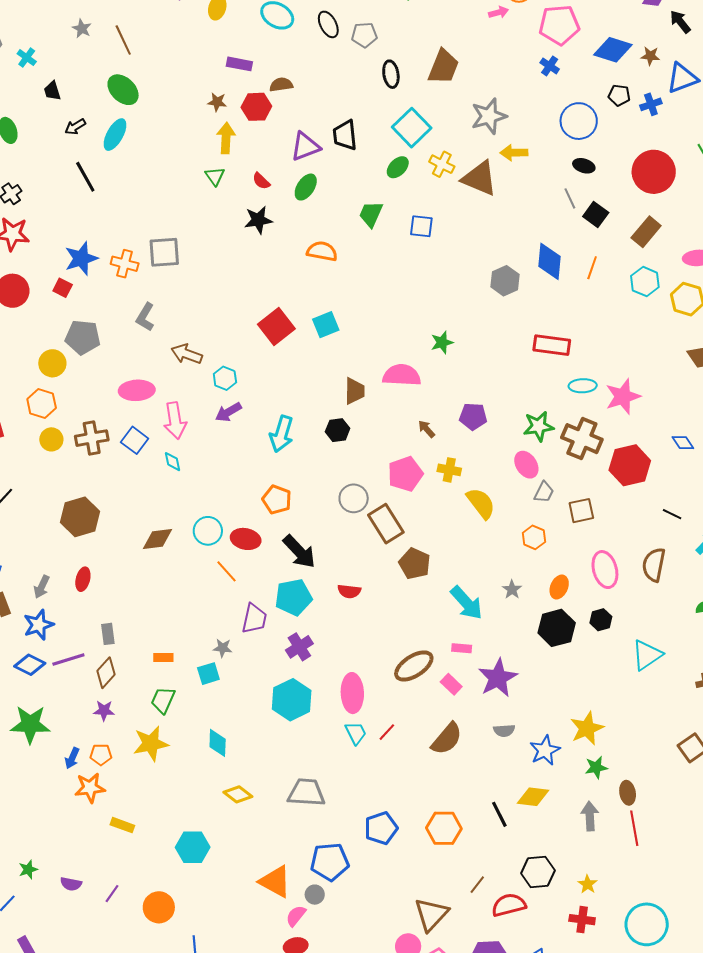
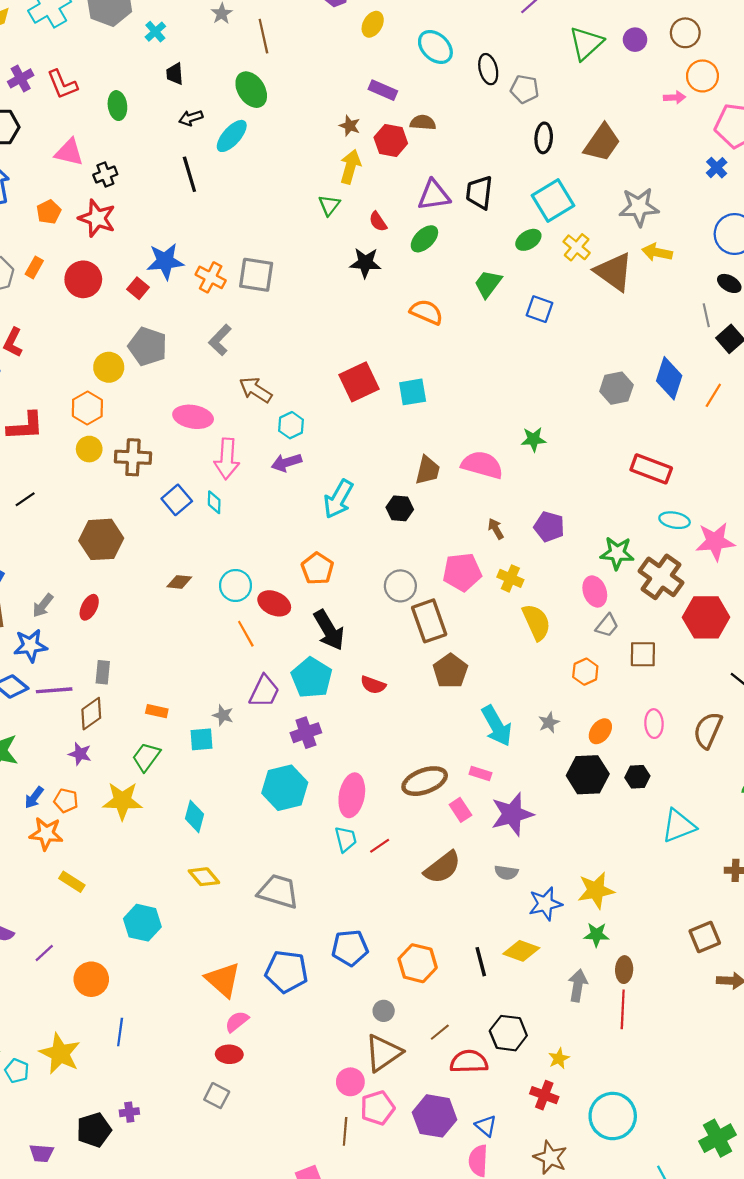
blue square: (135, 440) -> (177, 500), moved
brown diamond: (157, 539) -> (179, 582), size x0.7
pink ellipse: (605, 570) -> (654, 724), size x0.7
cyan pentagon: (293, 597) -> (312, 678), turned 30
gray circle: (315, 895) -> (384, 1011), moved

